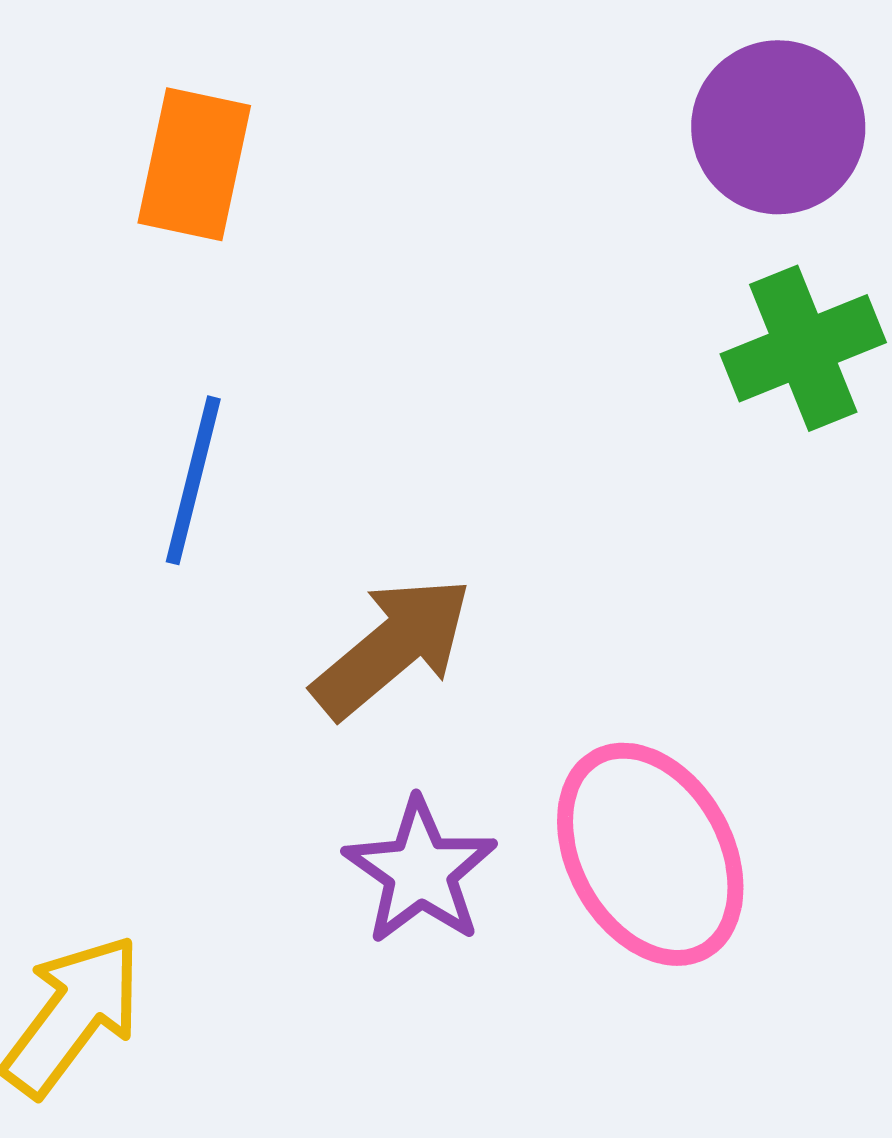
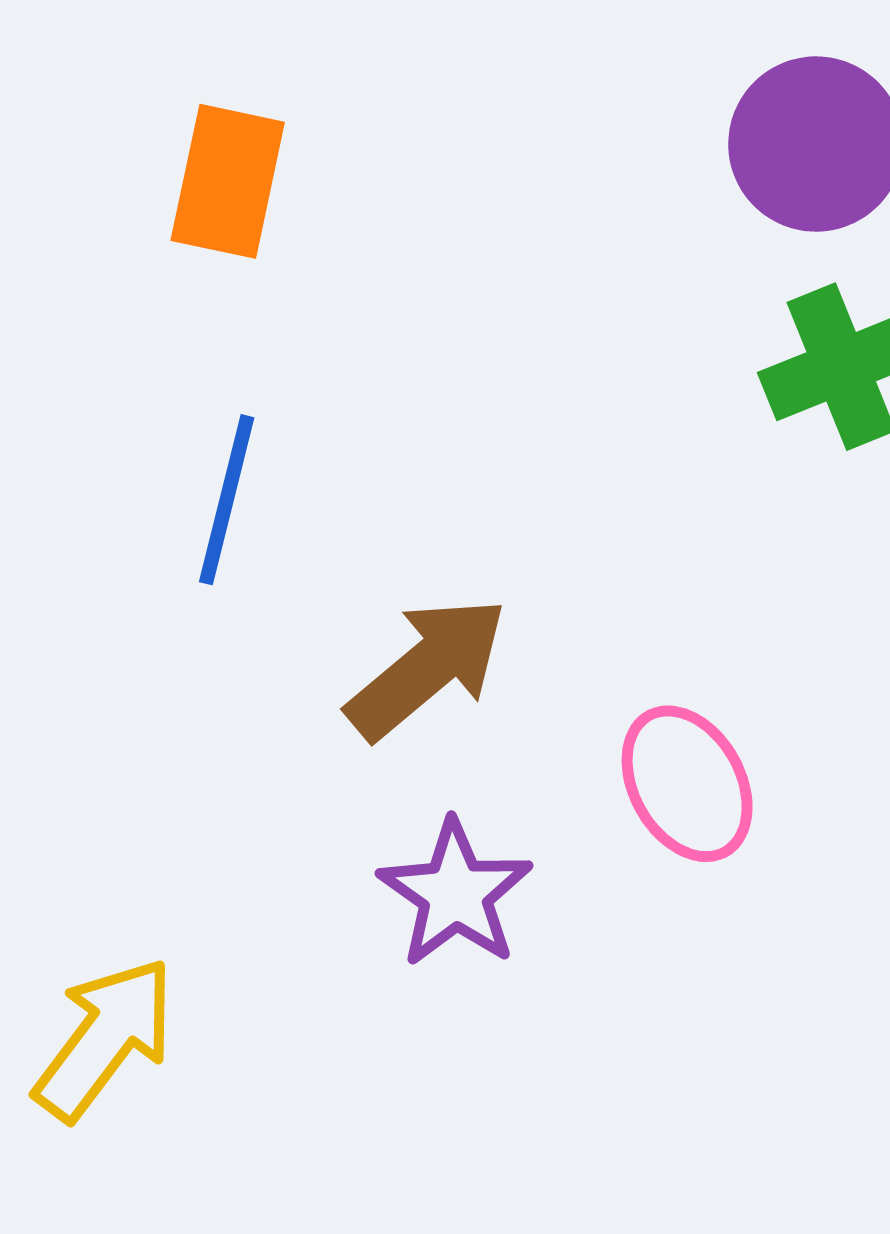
pink ellipse: (650, 854) -> (687, 784), moved, size x0.7

